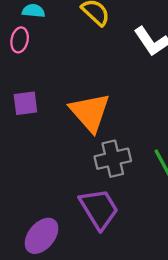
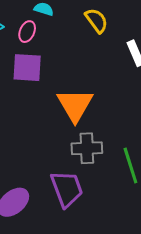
purple square: (25, 103) -> (27, 68), moved, size x1.4

